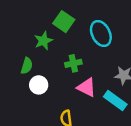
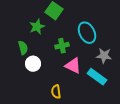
cyan ellipse: (101, 33) -> (87, 33), moved
green semicircle: (27, 66) -> (23, 48), turned -32

